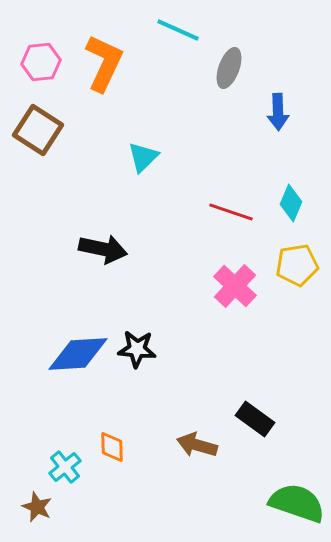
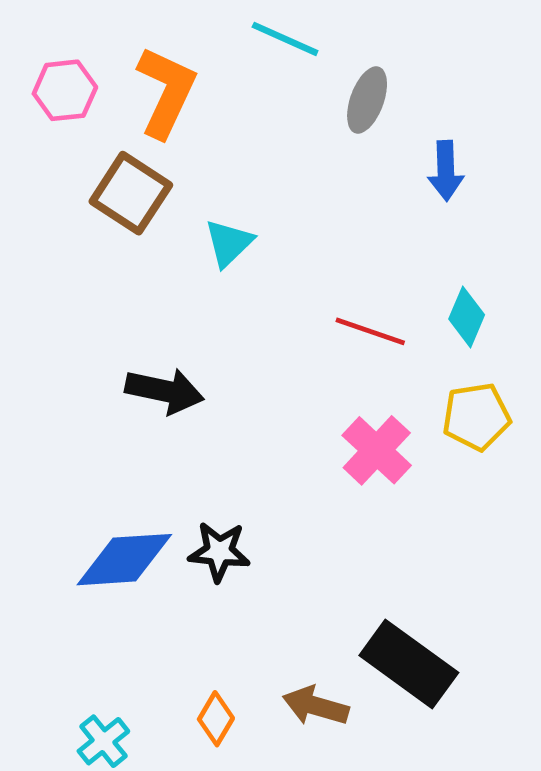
brown square: (38, 130) -> (131, 193), moved
black rectangle: (255, 419) -> (409, 664), size x1.5
orange diamond: (112, 447) -> (216, 719), moved, turned 32

